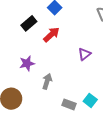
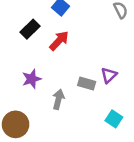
purple triangle: (84, 54) -> (109, 75), moved
gray rectangle: (69, 104) -> (87, 83), moved

